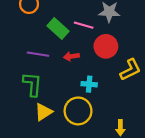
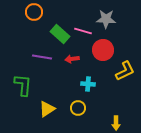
green L-shape: (32, 84) -> (23, 85), moved
yellow circle: (78, 111) -> (78, 108), size x0.6

